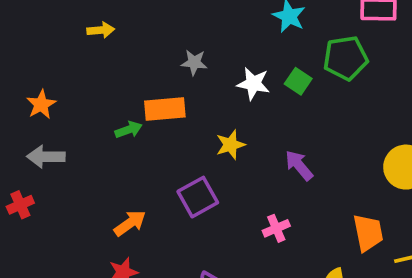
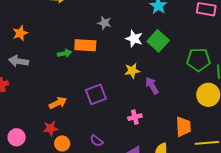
green pentagon: (346, 58) -> (198, 60), moved
green square: (298, 81) -> (158, 41), size x1.5
yellow star: (230, 145) -> (132, 71), moved

